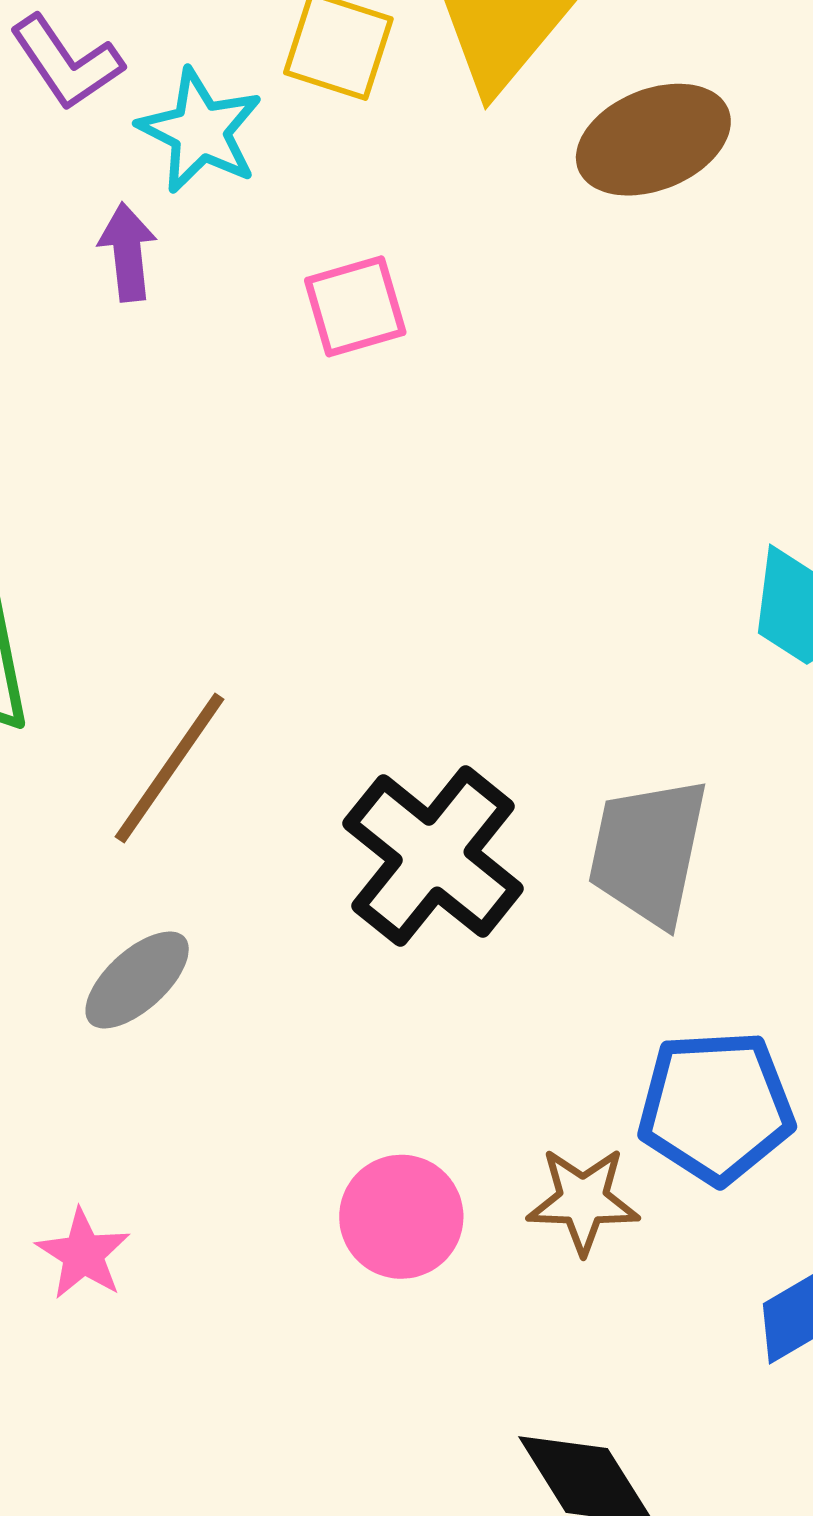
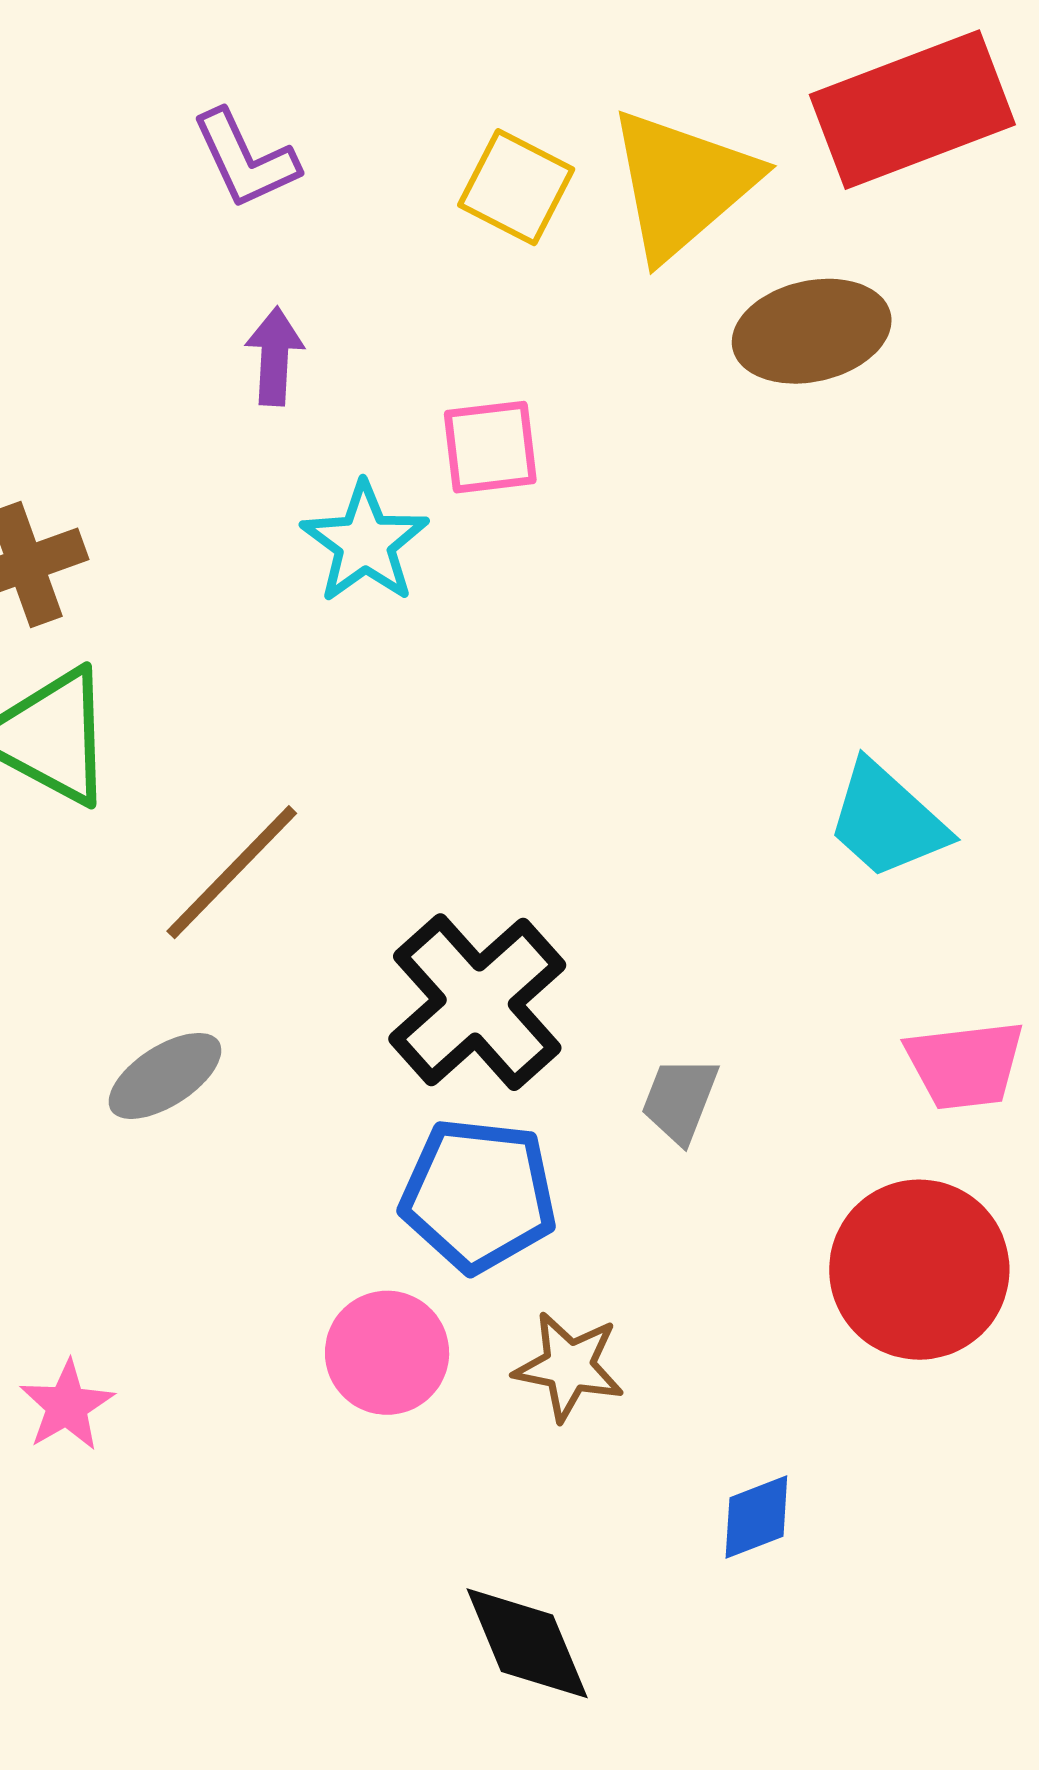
cyan star: (200, 131) -> (365, 543), moved
gray trapezoid: (648, 852) -> (680, 1100), moved, size x0.6
blue pentagon: (716, 1107) -> (479, 1195), moved
pink star: (83, 1254) -> (67, 1406), moved

